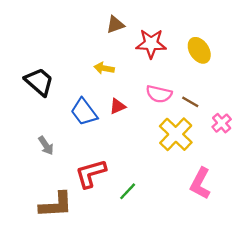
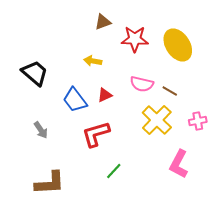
yellow ellipse: (199, 50) -> (178, 45), size x1.4
pink cross: (222, 123) -> (198, 121), moved, turned 30
red L-shape: (91, 173) -> (96, 134), moved

